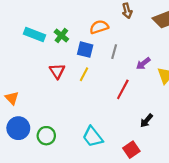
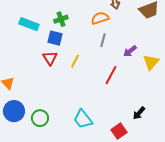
orange semicircle: (99, 27) -> (100, 18), moved
green cross: (61, 36) -> (61, 19), moved, turned 32
blue square: (85, 50) -> (55, 38), moved
black arrow: (146, 121) -> (139, 113), moved

